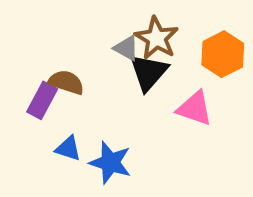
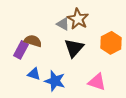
orange hexagon: (223, 54) -> (111, 43), moved
black triangle: (148, 72) -> (74, 48), moved
pink triangle: (195, 108) -> (97, 82), moved

